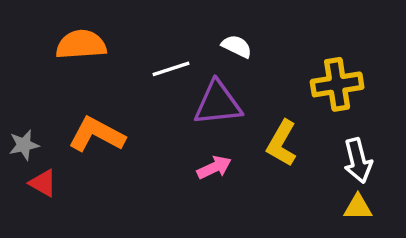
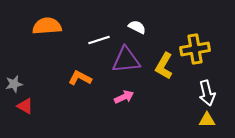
orange L-shape: (97, 135) -> (80, 78), moved, size x0.7
yellow L-shape: (282, 143) -> (164, 66), moved

